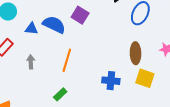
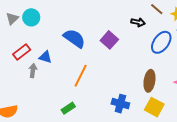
purple square: (80, 15) -> (109, 40), moved
blue triangle: (31, 29) -> (45, 57), moved
gray arrow: (31, 62) -> (33, 71), moved

